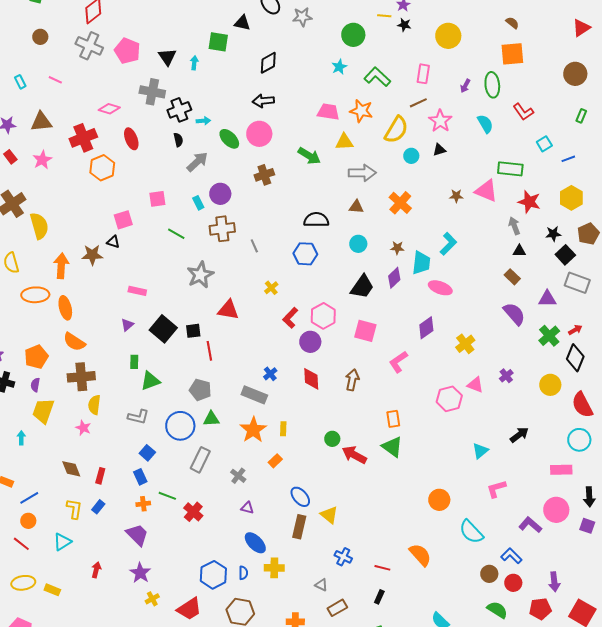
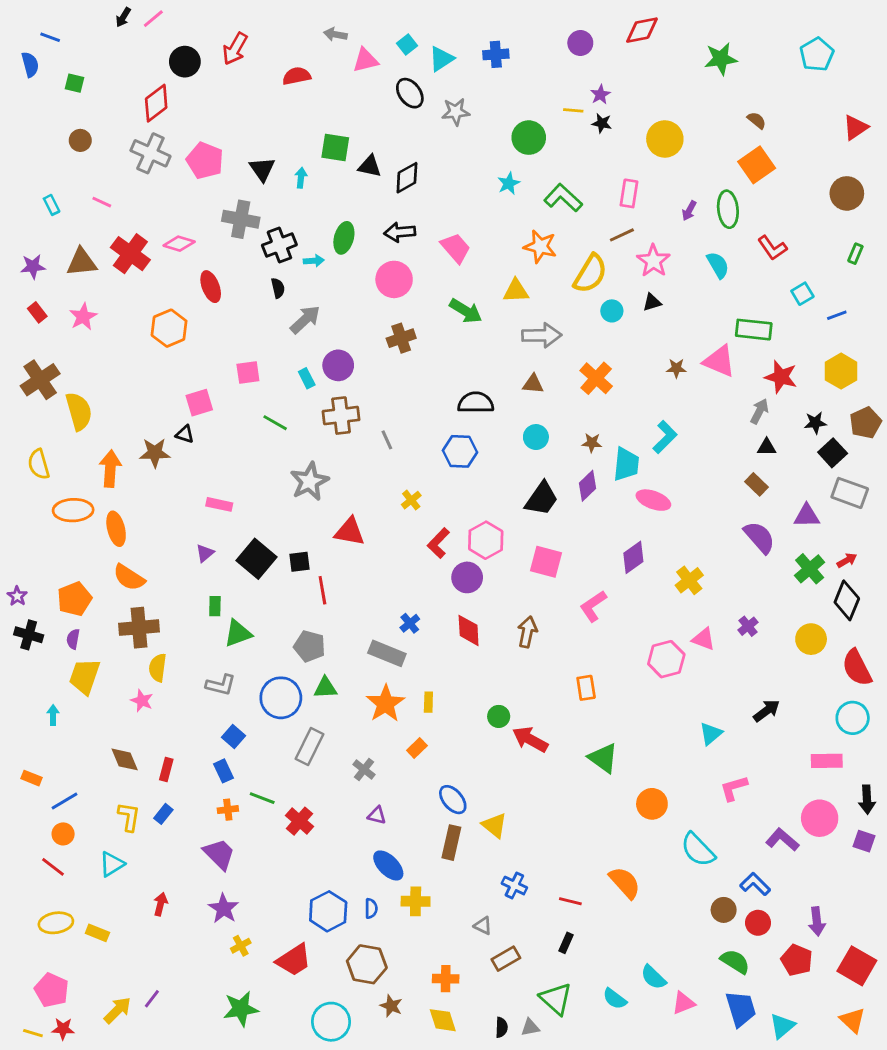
black triangle: (242, 23) -> (370, 166), moved
orange square: (512, 54) -> (757, 165), turned -30
pink trapezoid: (328, 112) -> (456, 248), moved, turned 40
red cross: (83, 138) -> (130, 254), moved, turned -32
green ellipse: (229, 139) -> (344, 238), moved, turned 60
gray arrow: (514, 226) -> (759, 411), turned 48
green triangle: (392, 447) -> (603, 758), moved
red pentagon: (540, 609) -> (797, 960), turned 30

